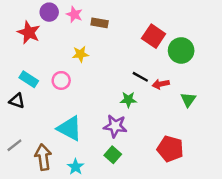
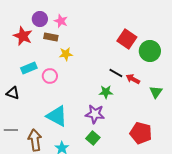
brown rectangle: (100, 23) -> (51, 37), moved
cyan rectangle: (29, 79) -> (29, 68), moved, turned -56
red arrow: (161, 84) -> (133, 79), turned 40
gray line: (14, 145) -> (11, 130), turned 40

